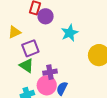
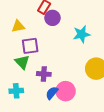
cyan star: (70, 33) -> (82, 34), moved
pink circle: (47, 85) -> (66, 91), moved

